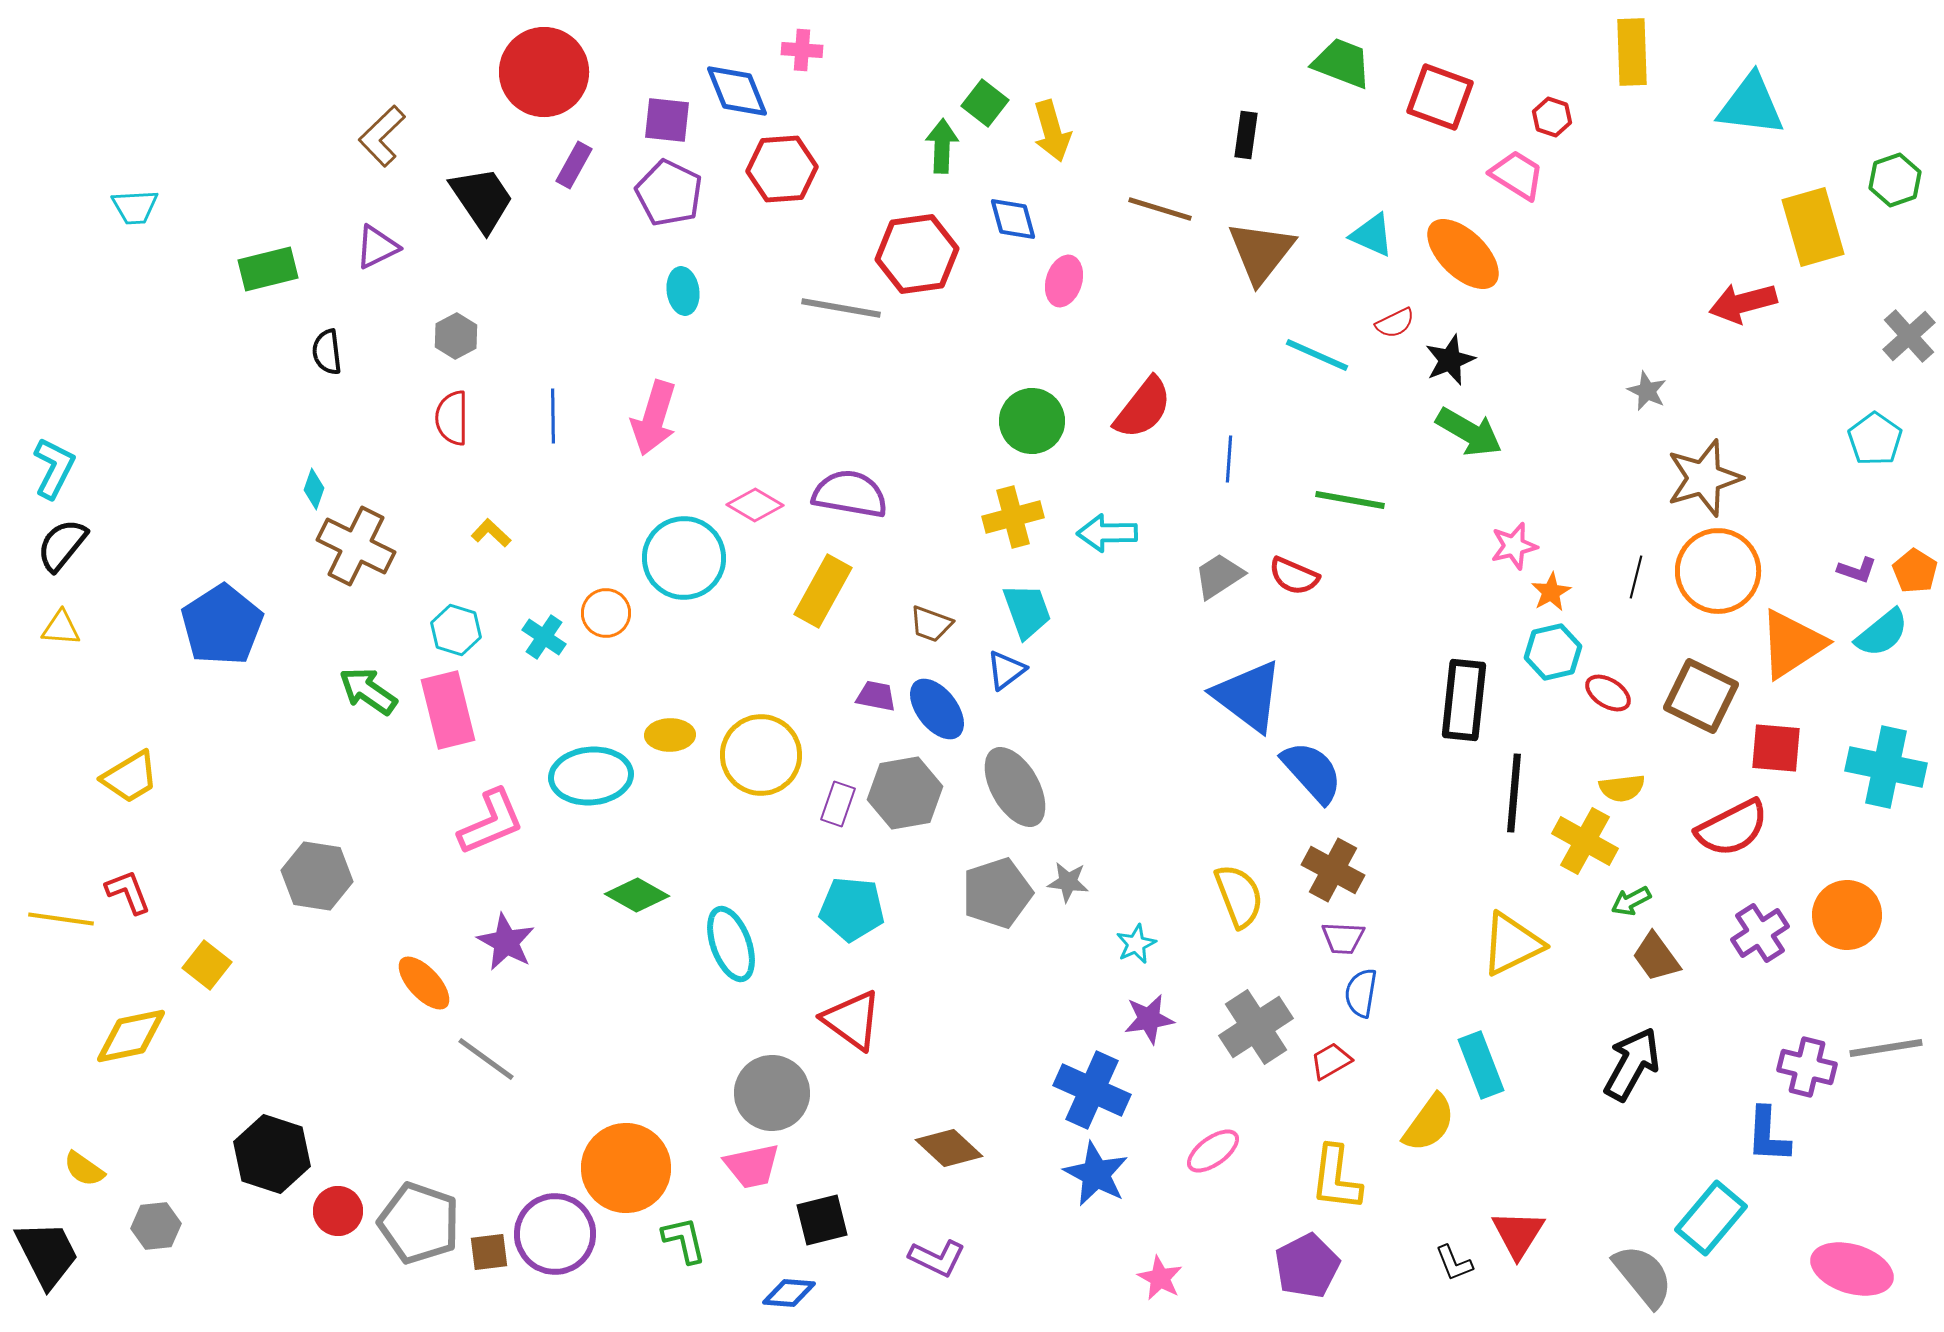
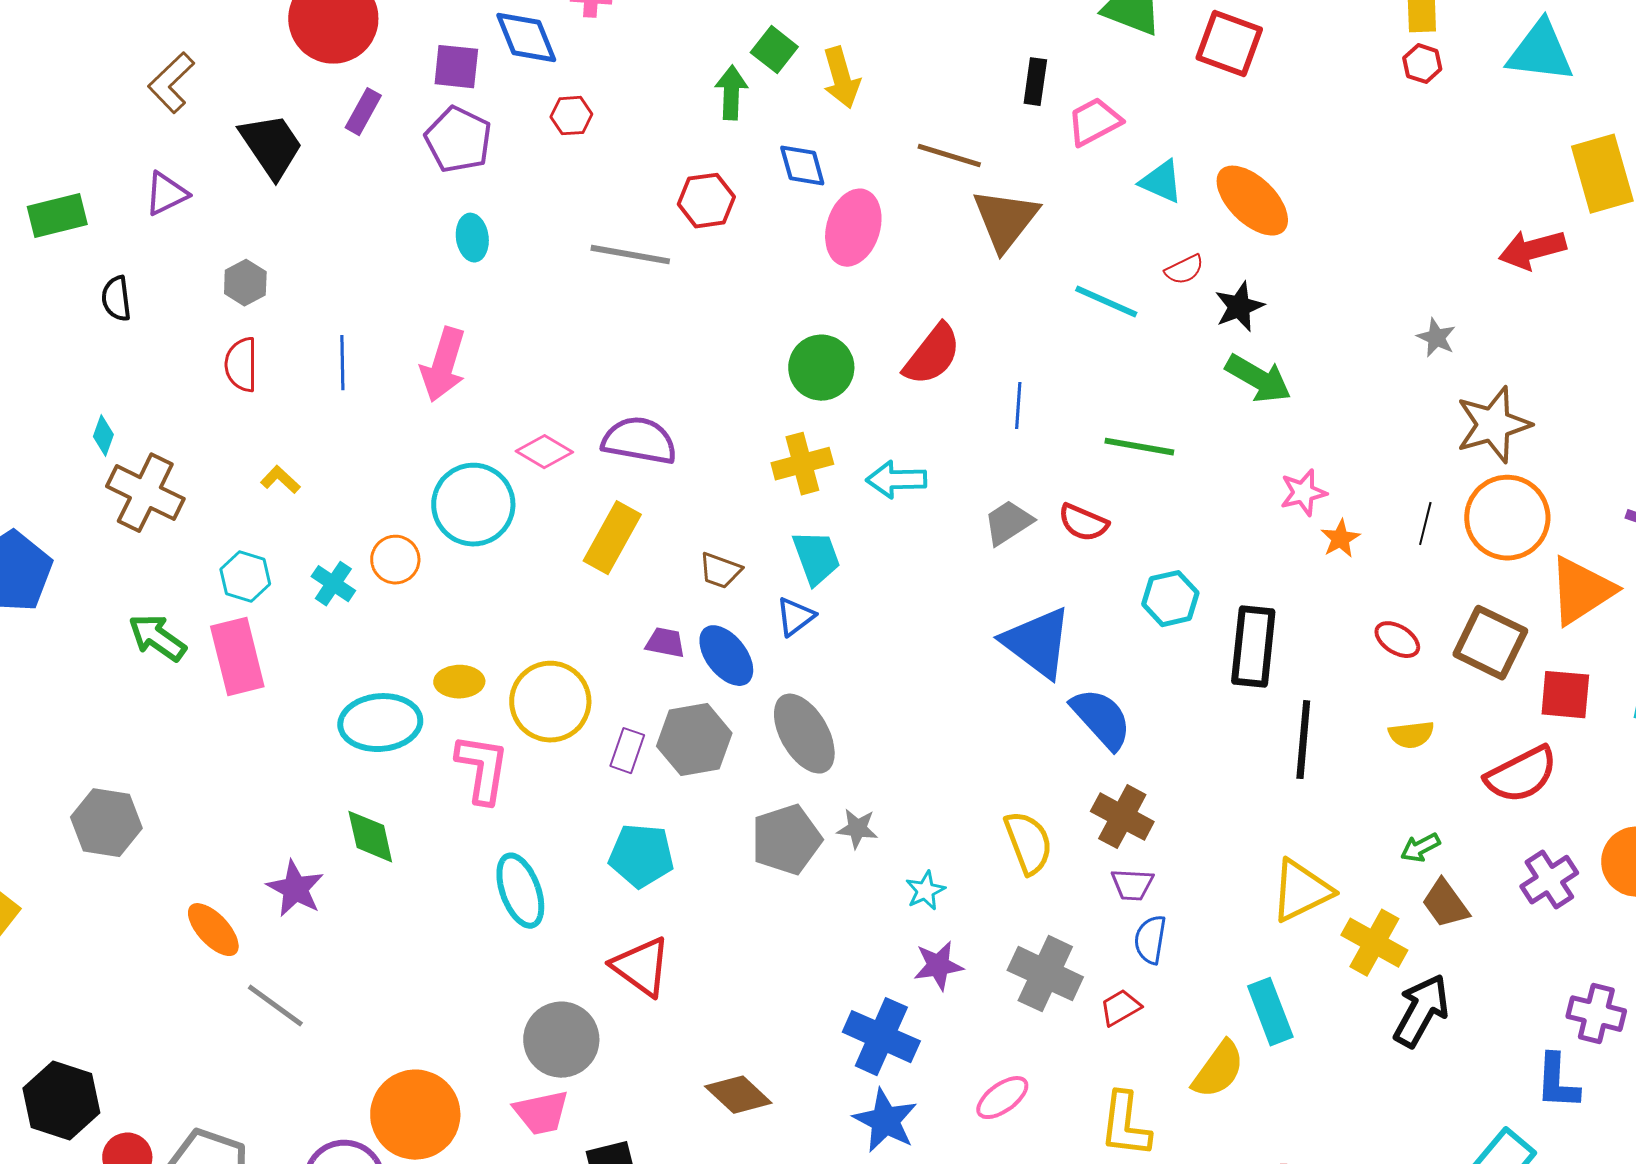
red hexagon: (1552, 117) -> (1422, 64), moved
red hexagon: (782, 169) -> (571, 116), size x0.6
pink trapezoid: (1517, 175) -> (1094, 122), moved, turned -60
brown triangle: (1261, 252) -> (1005, 220), moved
red hexagon: (917, 254) -> (706, 201), size x0.7
pink ellipse: (1064, 281) -> (853, 228), size x1.5
cyan hexagon: (1553, 652) -> (1170, 599), moved
pink L-shape: (491, 822) -> (482, 769), moved, turned -58
yellow cross: (1585, 841) -> (1374, 943), moved
green diamond: (637, 895) -> (370, 837), moved, turned 48
gray cross: (1256, 1027) -> (1045, 974), turned -32

